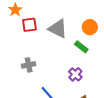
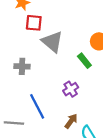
gray triangle: (58, 29) -> (52, 42), moved

